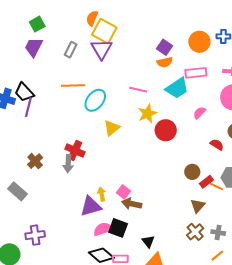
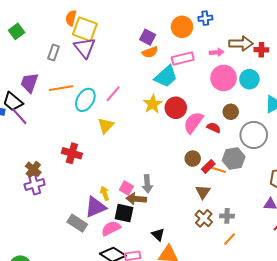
purple trapezoid: (34, 47) -> (29, 83), moved
pink line: (138, 90) -> (113, 94), moved, turned -54
purple line: (28, 107) -> (19, 116), turned -48
yellow star: (147, 113) -> (153, 104), moved
pink semicircle: (199, 113) -> (193, 123), moved, size x1.6
red circle: (166, 130) -> (176, 108), moved
gray arrow: (68, 164) -> (147, 184), moved
gray rectangle: (18, 191) -> (77, 223), moved
black square: (118, 228) -> (124, 213), moved
purple cross: (35, 235) -> (35, 184), moved

